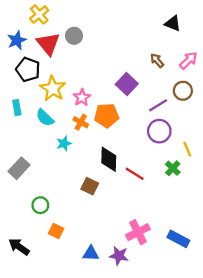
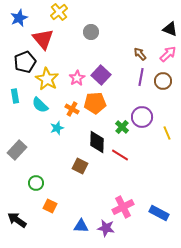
yellow cross: (39, 14) -> (59, 12), moved
black triangle: (173, 23) -> (170, 29), moved
gray circle: (74, 36) -> (91, 32), moved
blue star: (17, 40) -> (19, 18), moved
black pentagon: (28, 69) -> (25, 62), turned 30
purple square: (127, 84) -> (101, 75), moved
pink star: (82, 97) -> (77, 78), moved
purple line: (158, 105) -> (141, 77), moved, turned -48
green cross: (173, 168) -> (122, 127), moved

